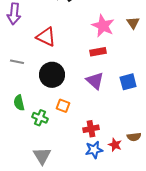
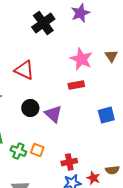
black circle: (52, 75) -> (30, 108), size x0.7
purple triangle: (95, 81) -> (53, 114), moved
orange square: (63, 106) -> (37, 150), moved

